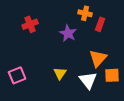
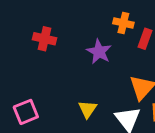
red cross: (30, 24) -> (44, 39), turned 35

